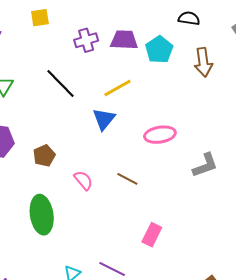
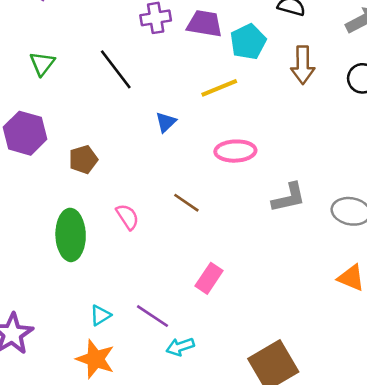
yellow line: (118, 88) -> (219, 88), moved
blue triangle: (104, 119) -> (166, 122), size x0.7
pink semicircle: (83, 180) -> (127, 217), moved

